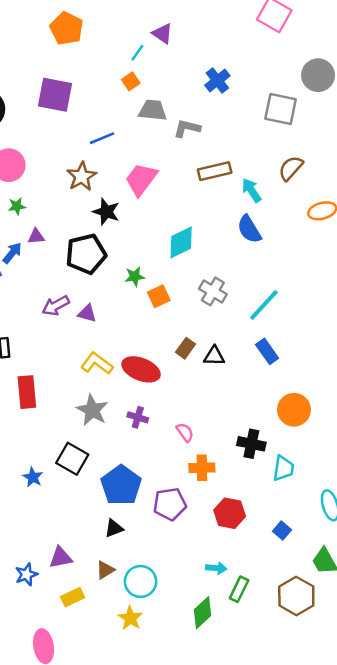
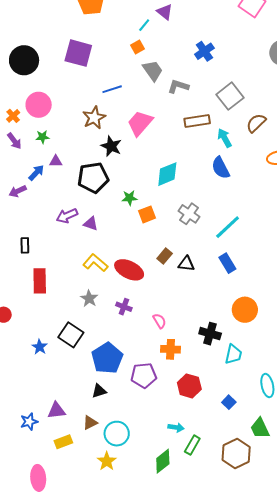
gray square: (281, 109) -> (230, 96), moved, turned 36
gray trapezoid: (153, 110) -> (153, 71), turned 45
gray star: (92, 410) -> (89, 299), size x0.7

